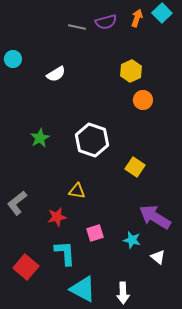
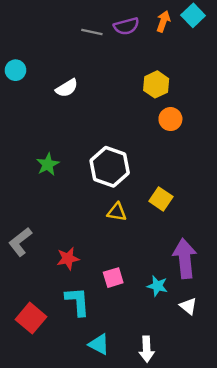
yellow triangle: (77, 191) -> (117, 212), moved
purple arrow: (155, 217) -> (185, 258), turned 52
cyan triangle: (83, 289) -> (99, 344), size x0.7

